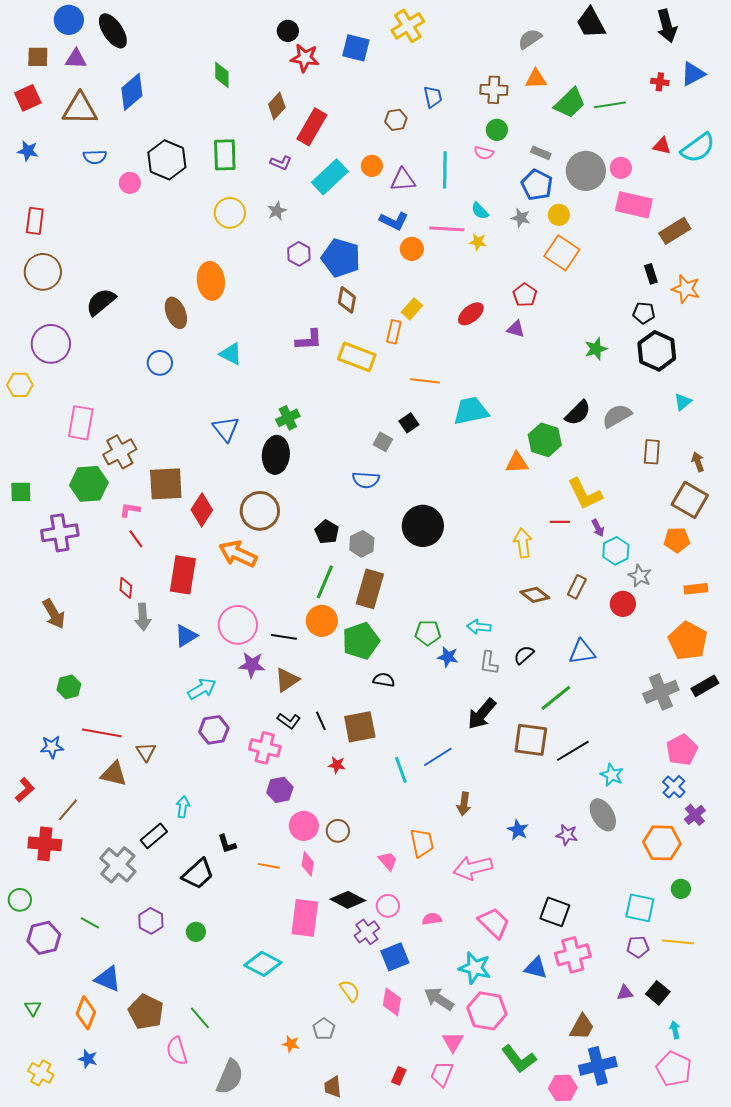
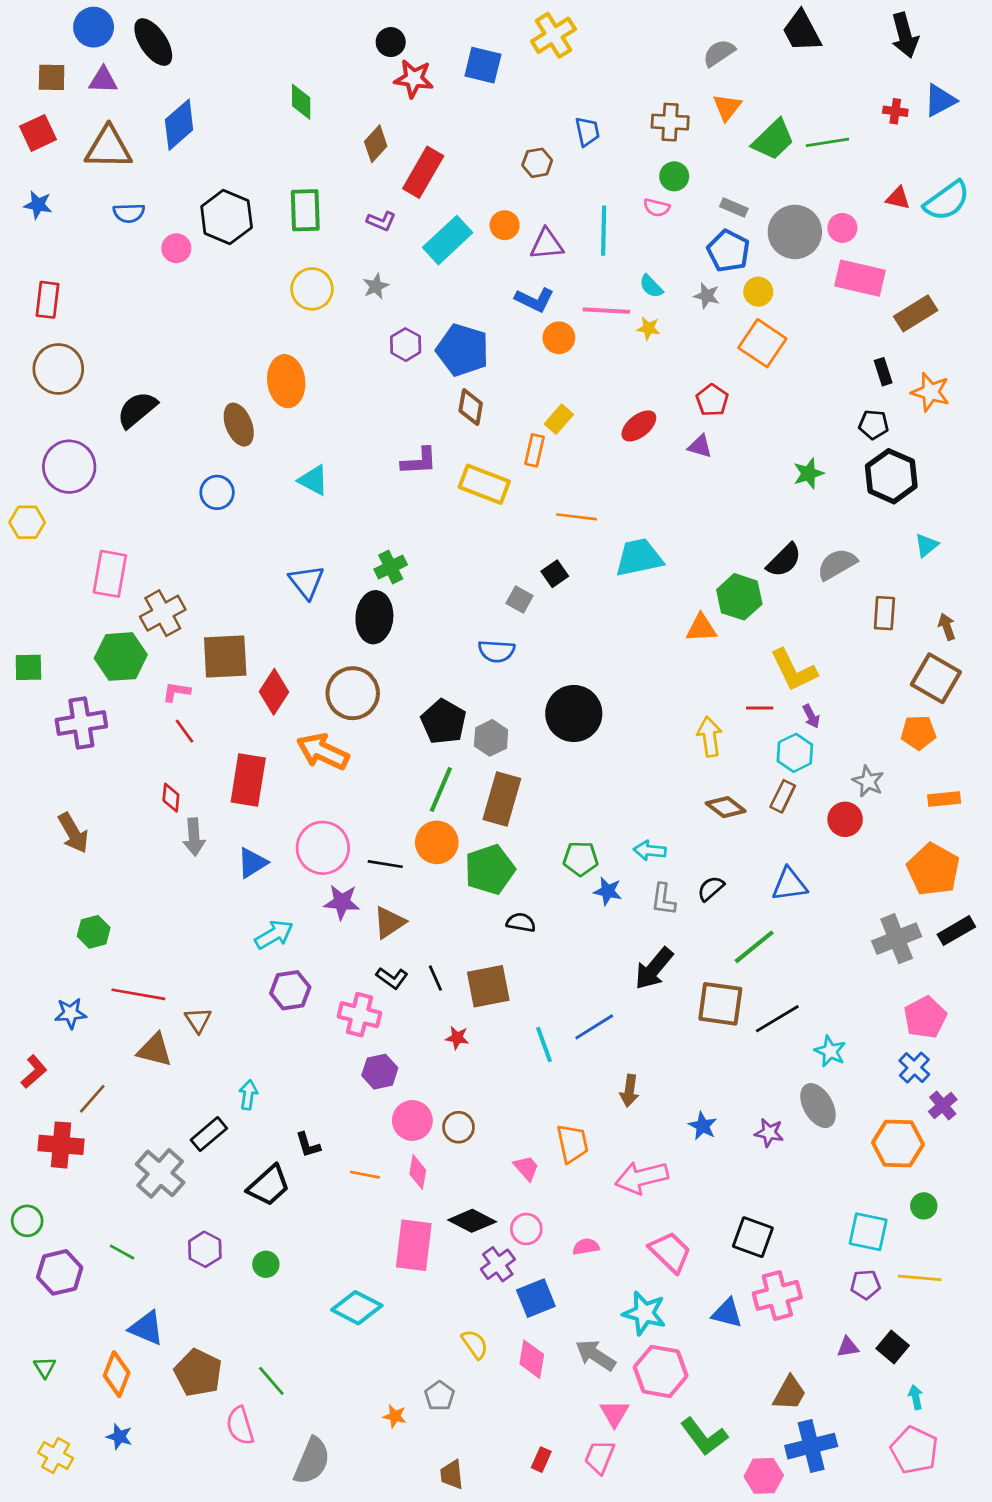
orange triangle: (536, 79) -> (727, 107), turned -50
black pentagon: (327, 532) -> (444, 722), size x1.4
cyan hexagon: (616, 551) -> (795, 753), moved

